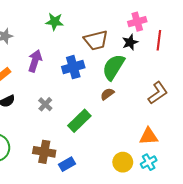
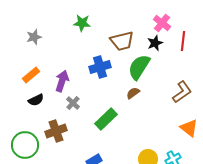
pink cross: (137, 22) -> (162, 23), turned -36
purple arrow: (35, 61) -> (62, 81), moved
orange triangle: (149, 136) -> (189, 128), moved, turned 42
brown cross: (44, 152) -> (56, 131), moved, turned -30

